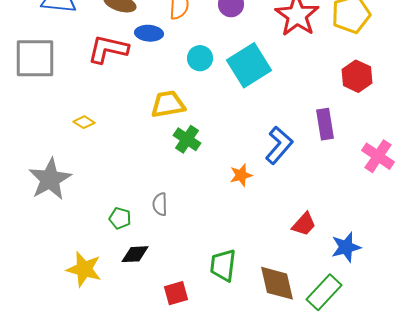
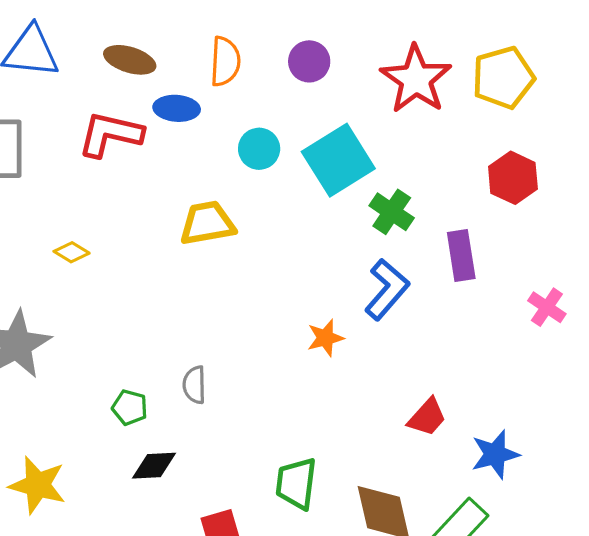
green cross: (187, 139) -> (392, 212), moved
pink cross: (378, 156) -> (547, 307), size x0.7
yellow star: (84, 269) -> (38, 485), moved

